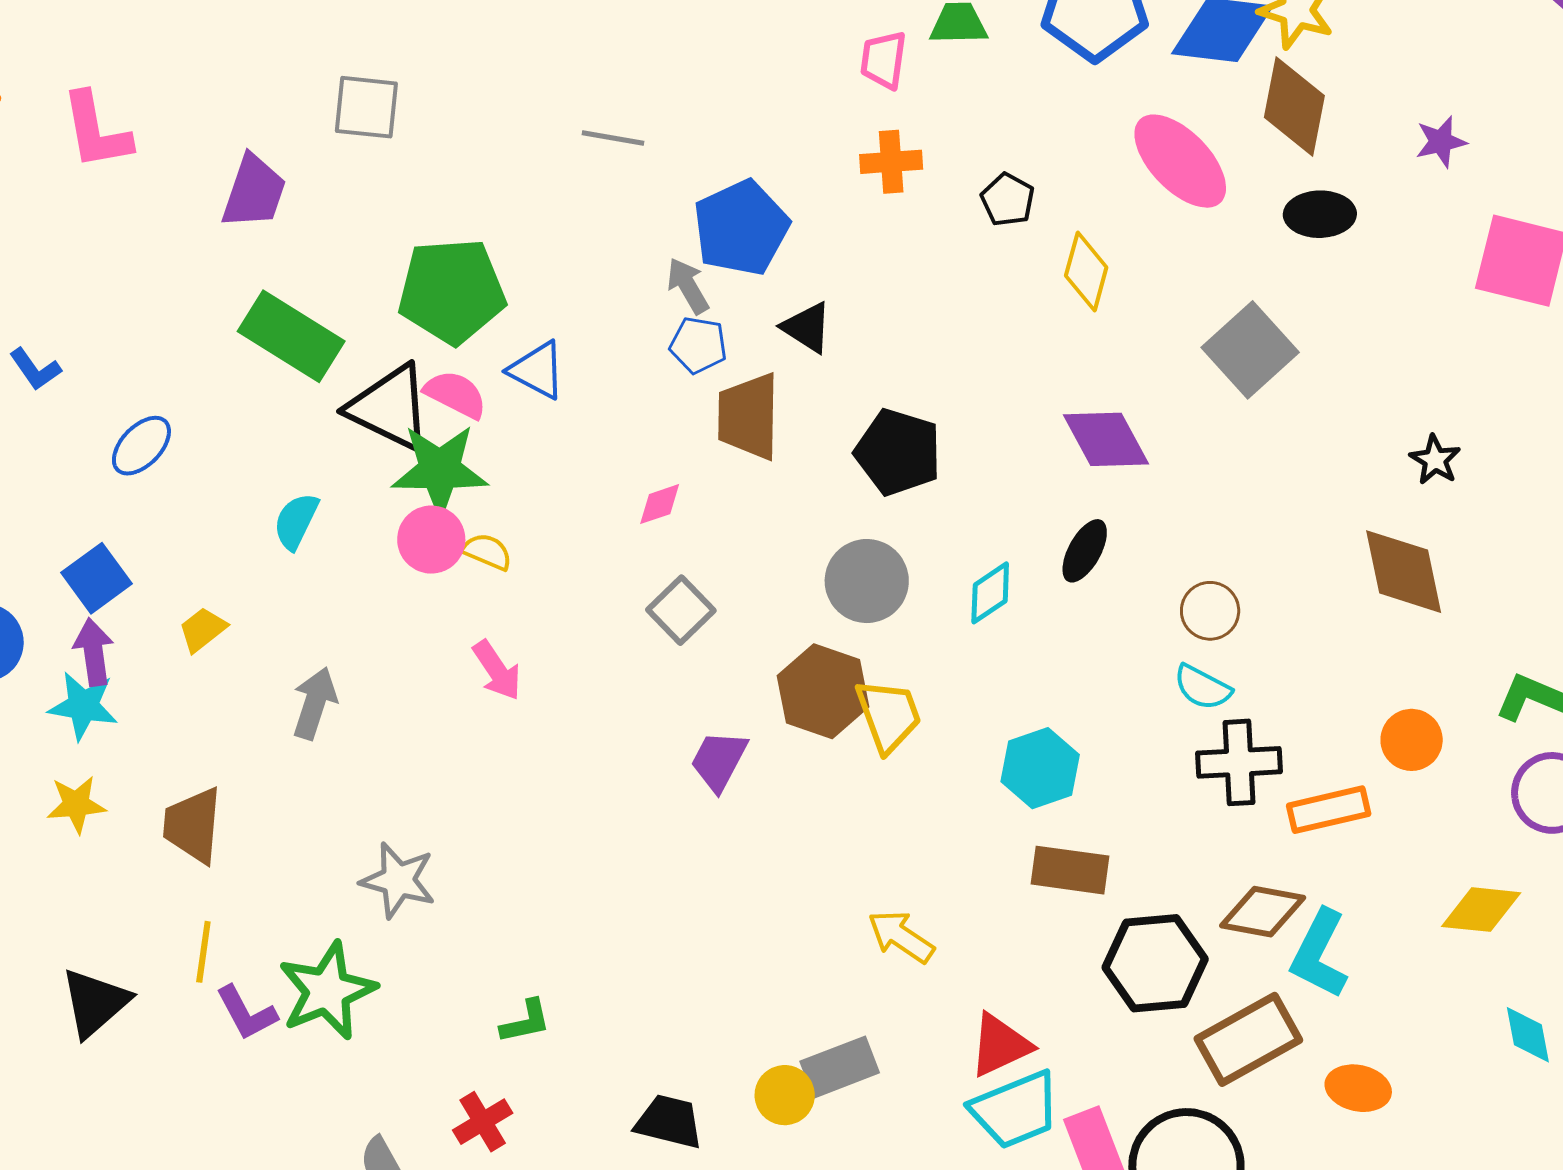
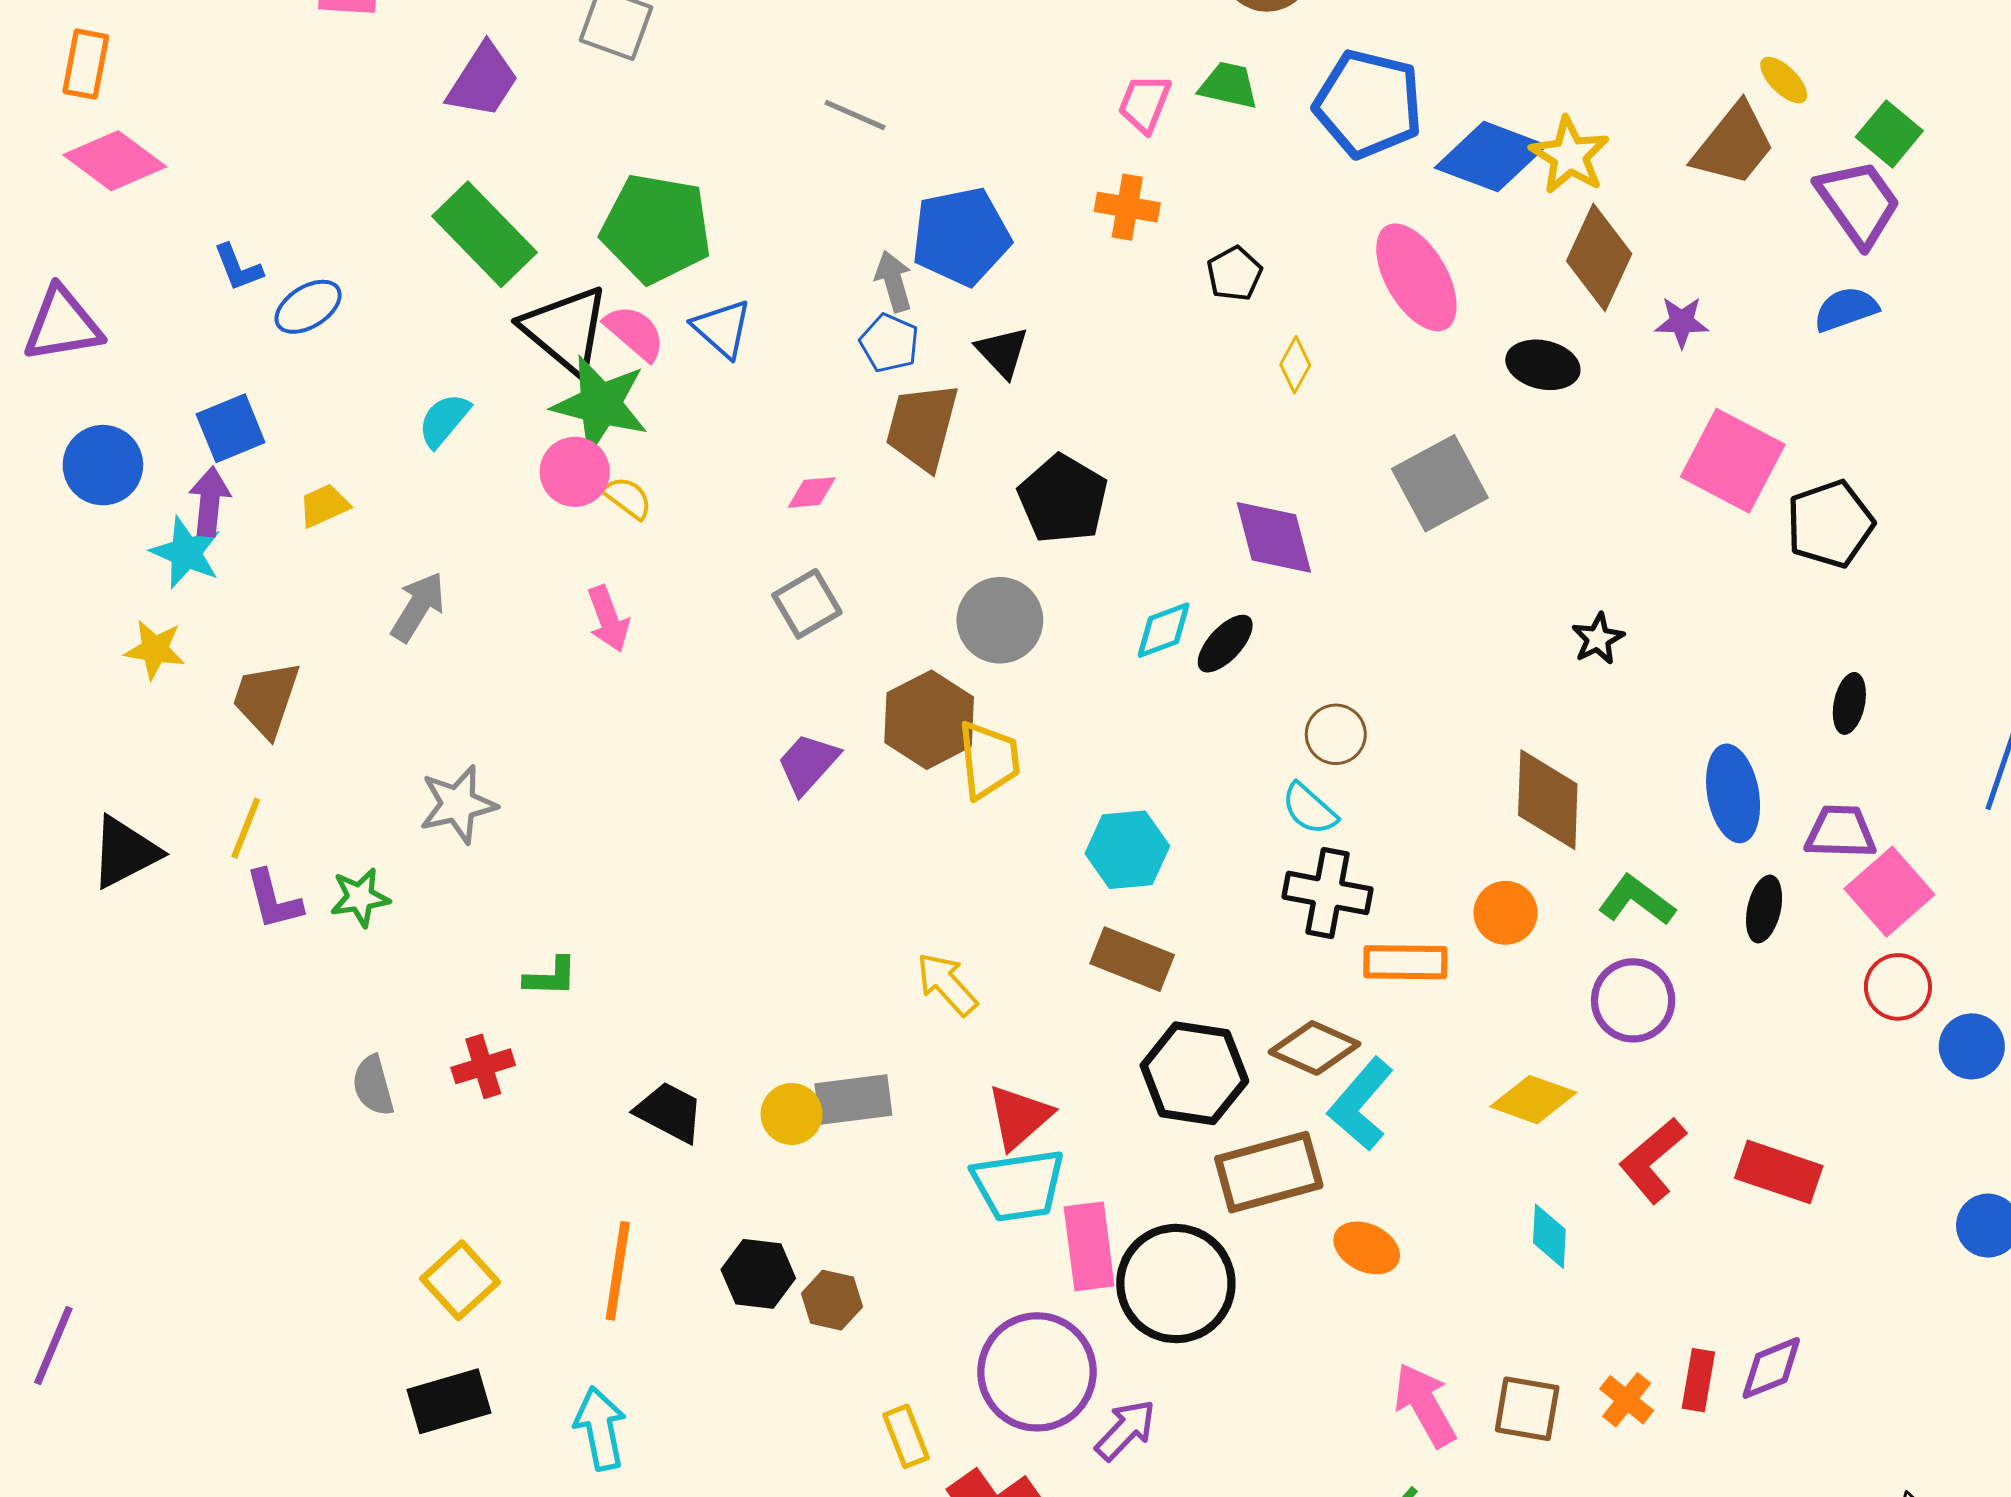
brown diamond: (1294, 107) -> (1599, 257), moved
yellow diamond: (1086, 272) -> (1295, 365), size x0.7
blue L-shape: (35, 369) -> (238, 267), moved
brown diamond: (1404, 572) -> (1548, 800), moved
cyan diamond: (990, 593) -> (1164, 630), moved
gray star: (398, 880) -> (458, 804), turned 30
green star: (327, 991) -> (360, 897), size x0.6
red triangle: (1000, 1045) -> (1019, 1117), turned -30

